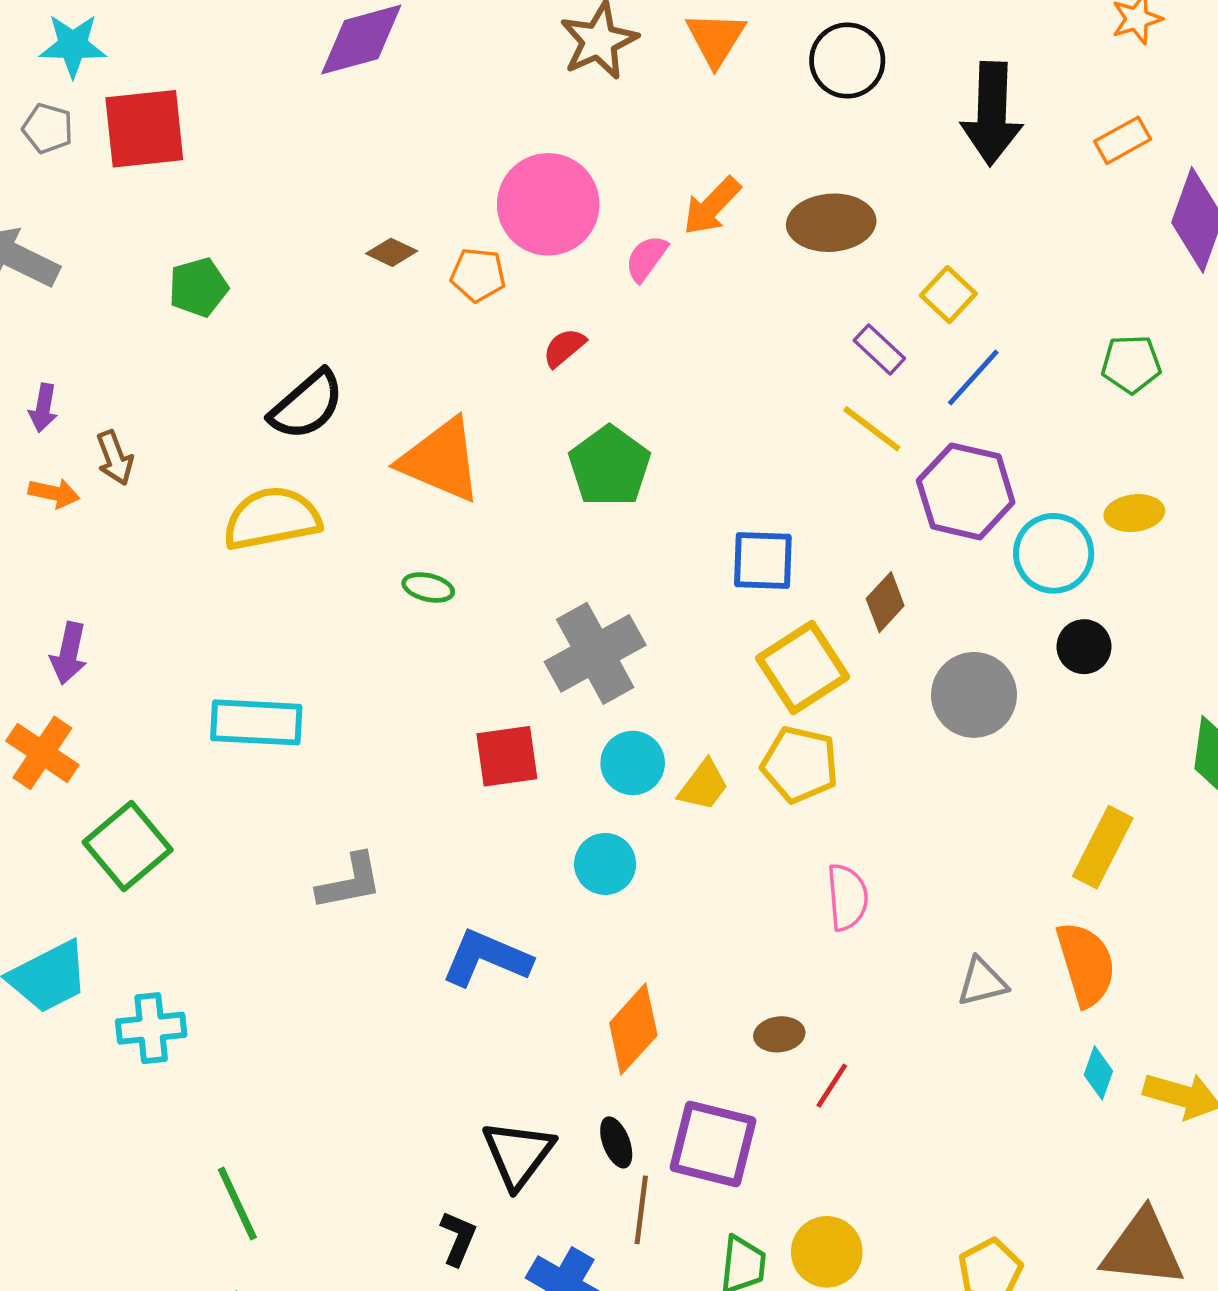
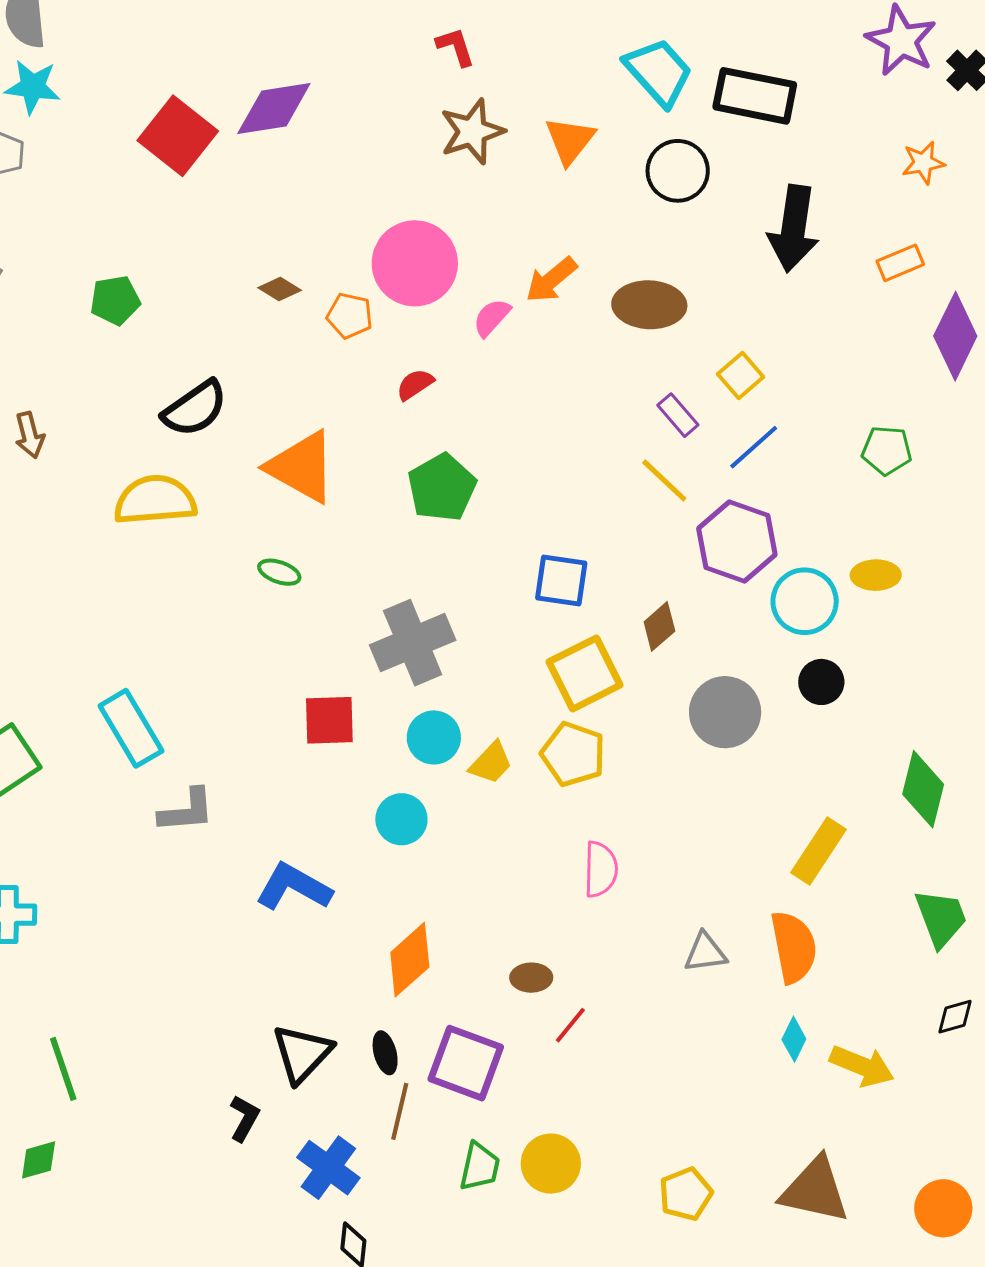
red square: (144, 129) -> (178, 136), moved, turned 38
cyan rectangle: (256, 722) -> (131, 728), moved, turned 50

